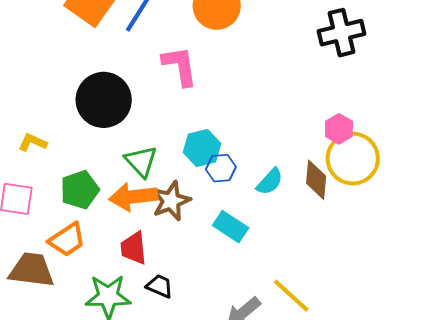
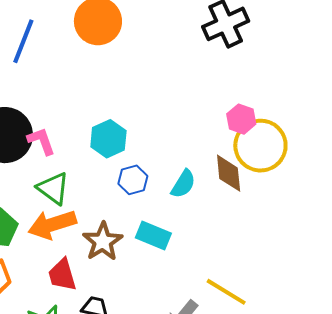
pink L-shape: (180, 66) -> (41, 141), moved, size x0.7
cyan hexagon: (202, 148) -> (108, 139), moved
brown star: (171, 201) -> (103, 242), moved

